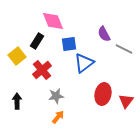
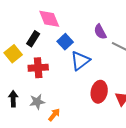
blue square: (69, 44) -> (65, 42), turned -35
red cross: (42, 70) -> (38, 68), turned 36
gray star: (56, 96) -> (37, 102), moved

